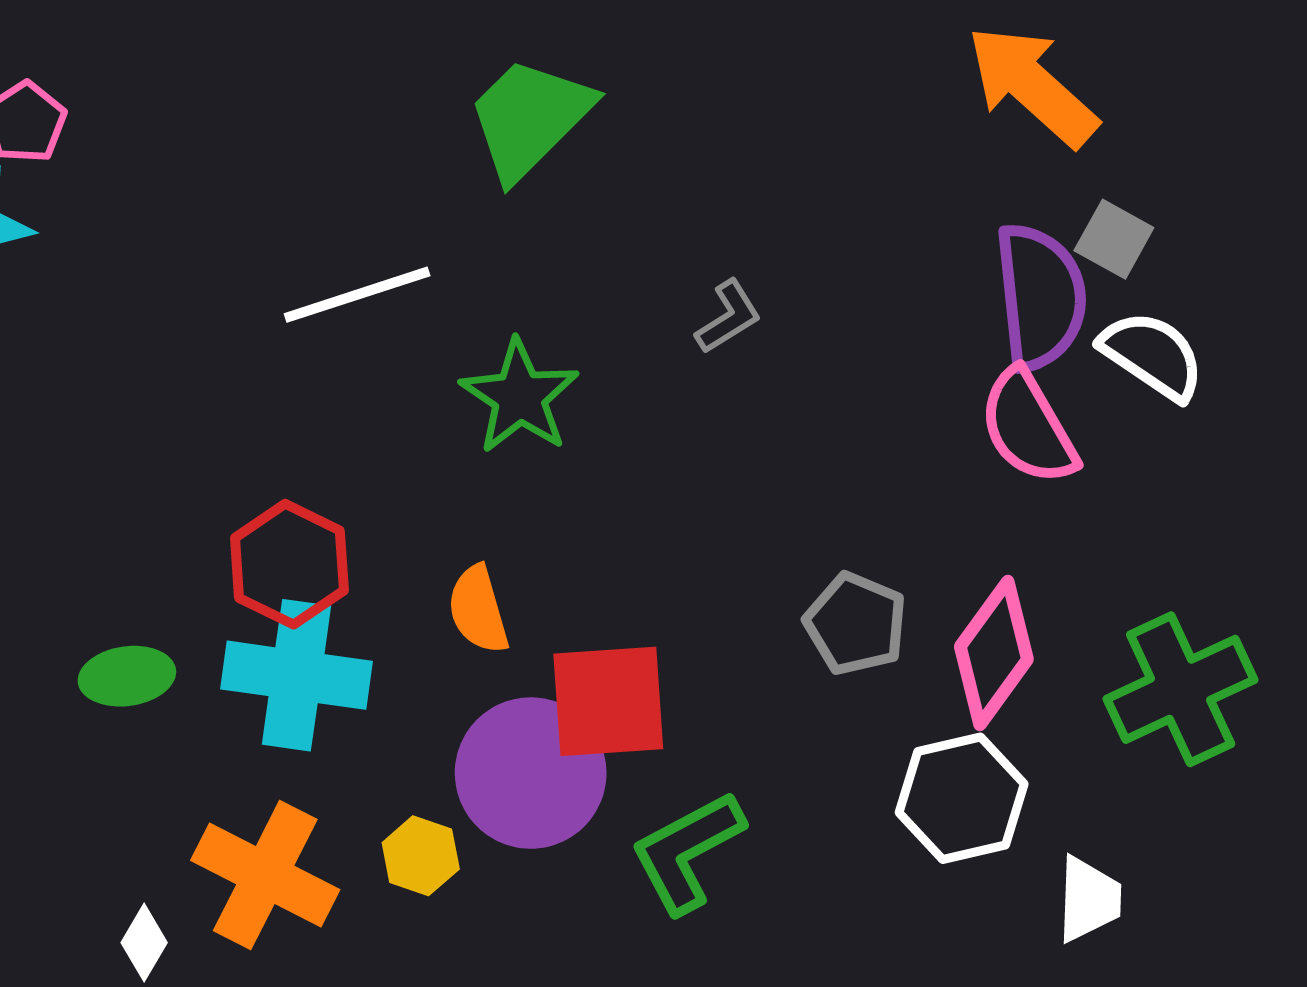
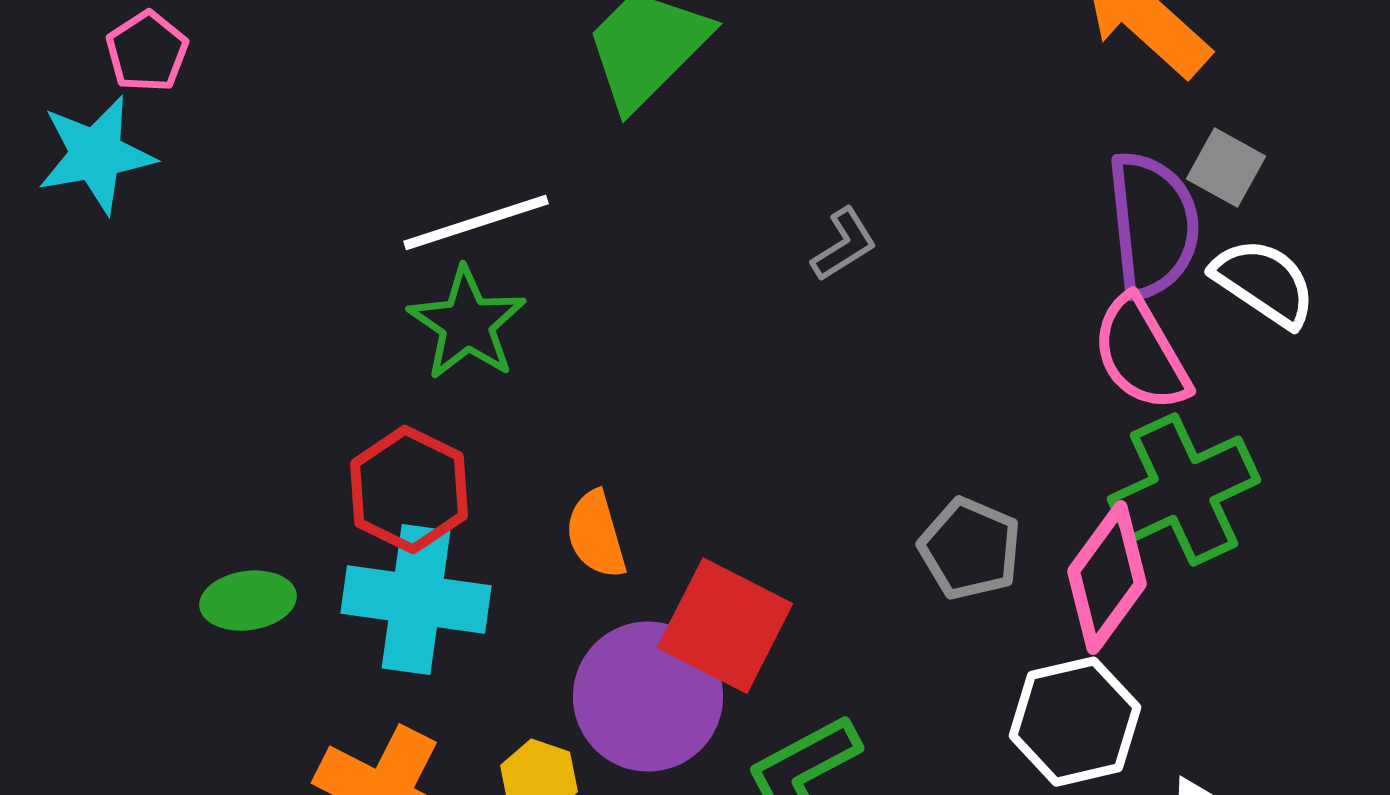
green star: (520, 397) -> (467, 324), moved
green cross: (1181, 689) -> (1184, 490), moved
red square: (608, 701) -> (725, 626), turned 31

